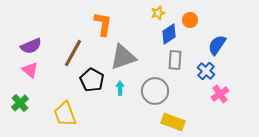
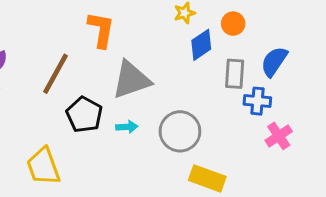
gray rectangle: (175, 60) -> (235, 74), moved
blue cross: (206, 71) -> (257, 101), turned -36
cyan arrow: (120, 88) -> (127, 127), turned 88

